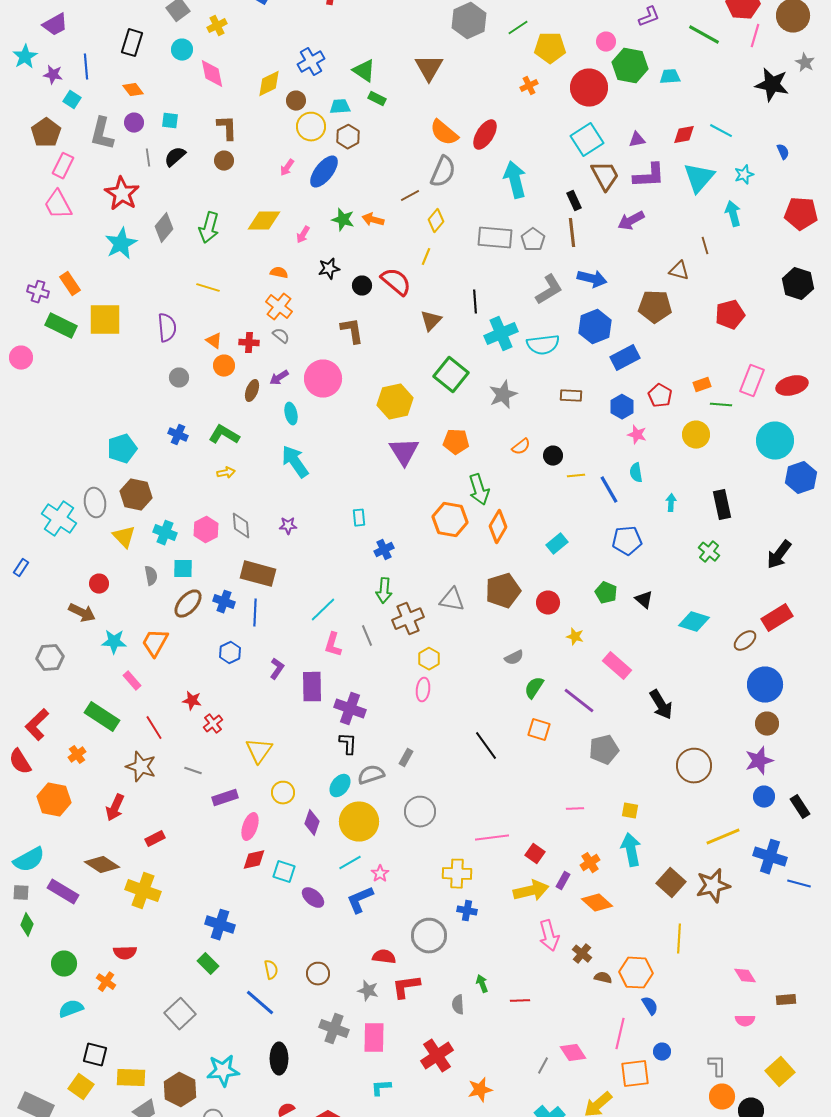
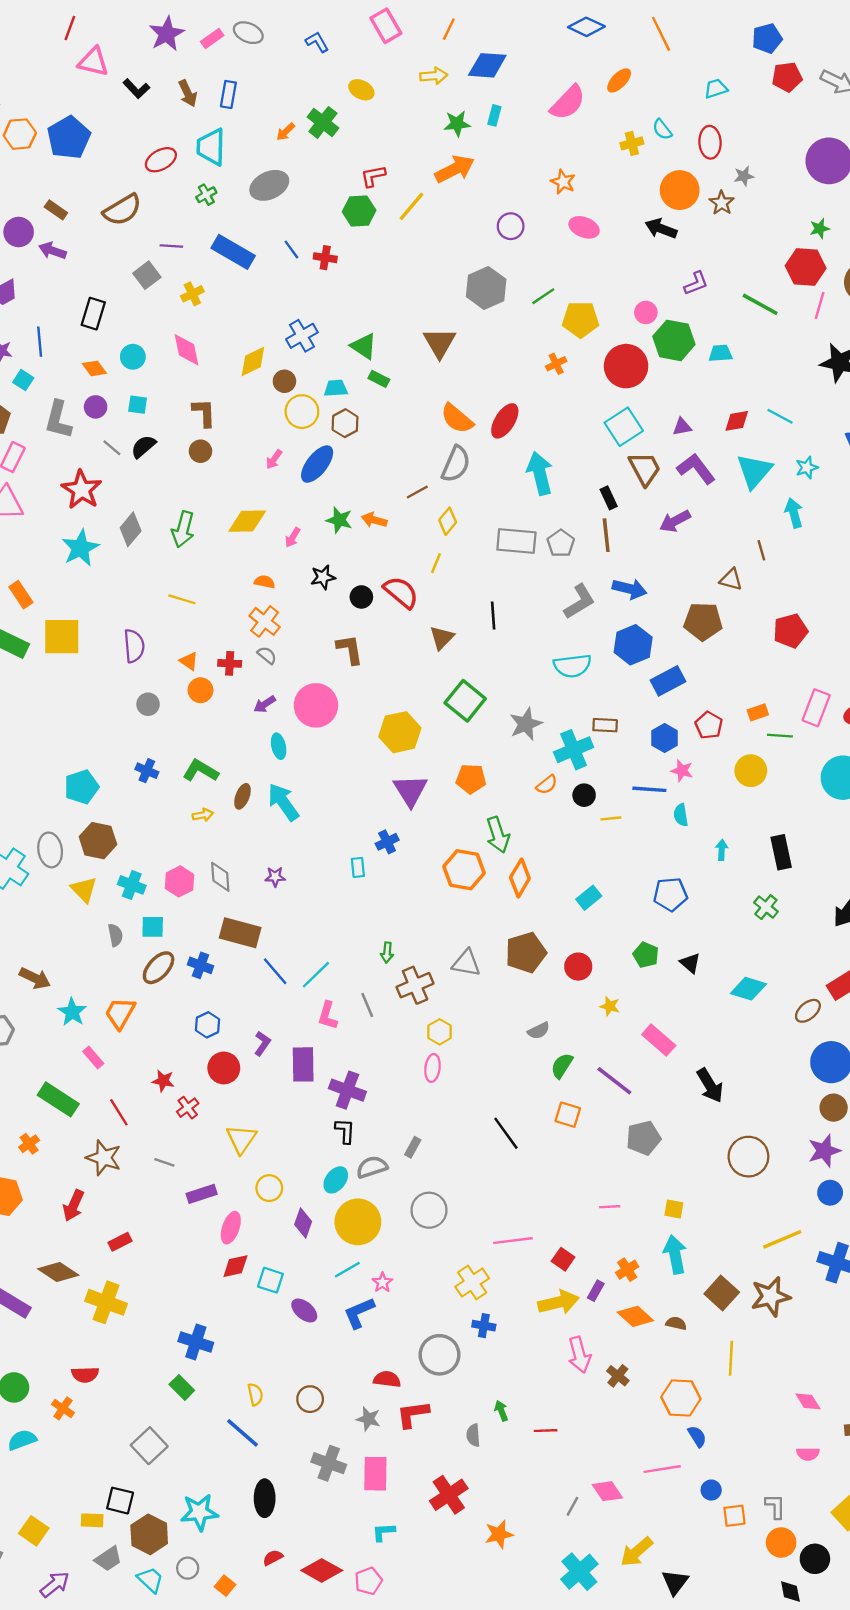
cyan circle: (182, 50) -> (133, 357), moved
gray line: (148, 158) -> (112, 448), turned -42
purple L-shape: (649, 176) -> (696, 469), turned -124
cyan cross: (501, 334) -> (574, 750), moved
brown ellipse: (252, 391) -> (242, 796), moved
blue line: (609, 490) -> (649, 789), moved, turned -56
blue cross: (384, 550) -> (387, 842), moved
red circle: (99, 584) -> (224, 1068), moved, size x1.4
green arrow: (384, 591) -> (387, 953), size x0.7
blue line: (255, 613) -> (275, 971), moved, turned -44
cyan star: (114, 642) -> (72, 1012), turned 30
yellow cross: (457, 874) -> (472, 1282), turned -36
brown semicircle: (603, 978) -> (676, 1323), moved
pink line: (620, 1034) -> (662, 1469), turned 68
black square: (95, 1055) -> (120, 1501), moved
orange square: (635, 1074) -> (734, 1516), moved, size x0.7
yellow rectangle: (131, 1078) -> (92, 1520), size x0.7

